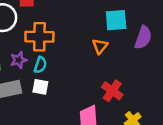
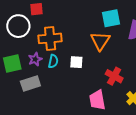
orange triangle: (100, 46) -> (100, 41), size x1.5
white square: (40, 87) -> (76, 62), moved

